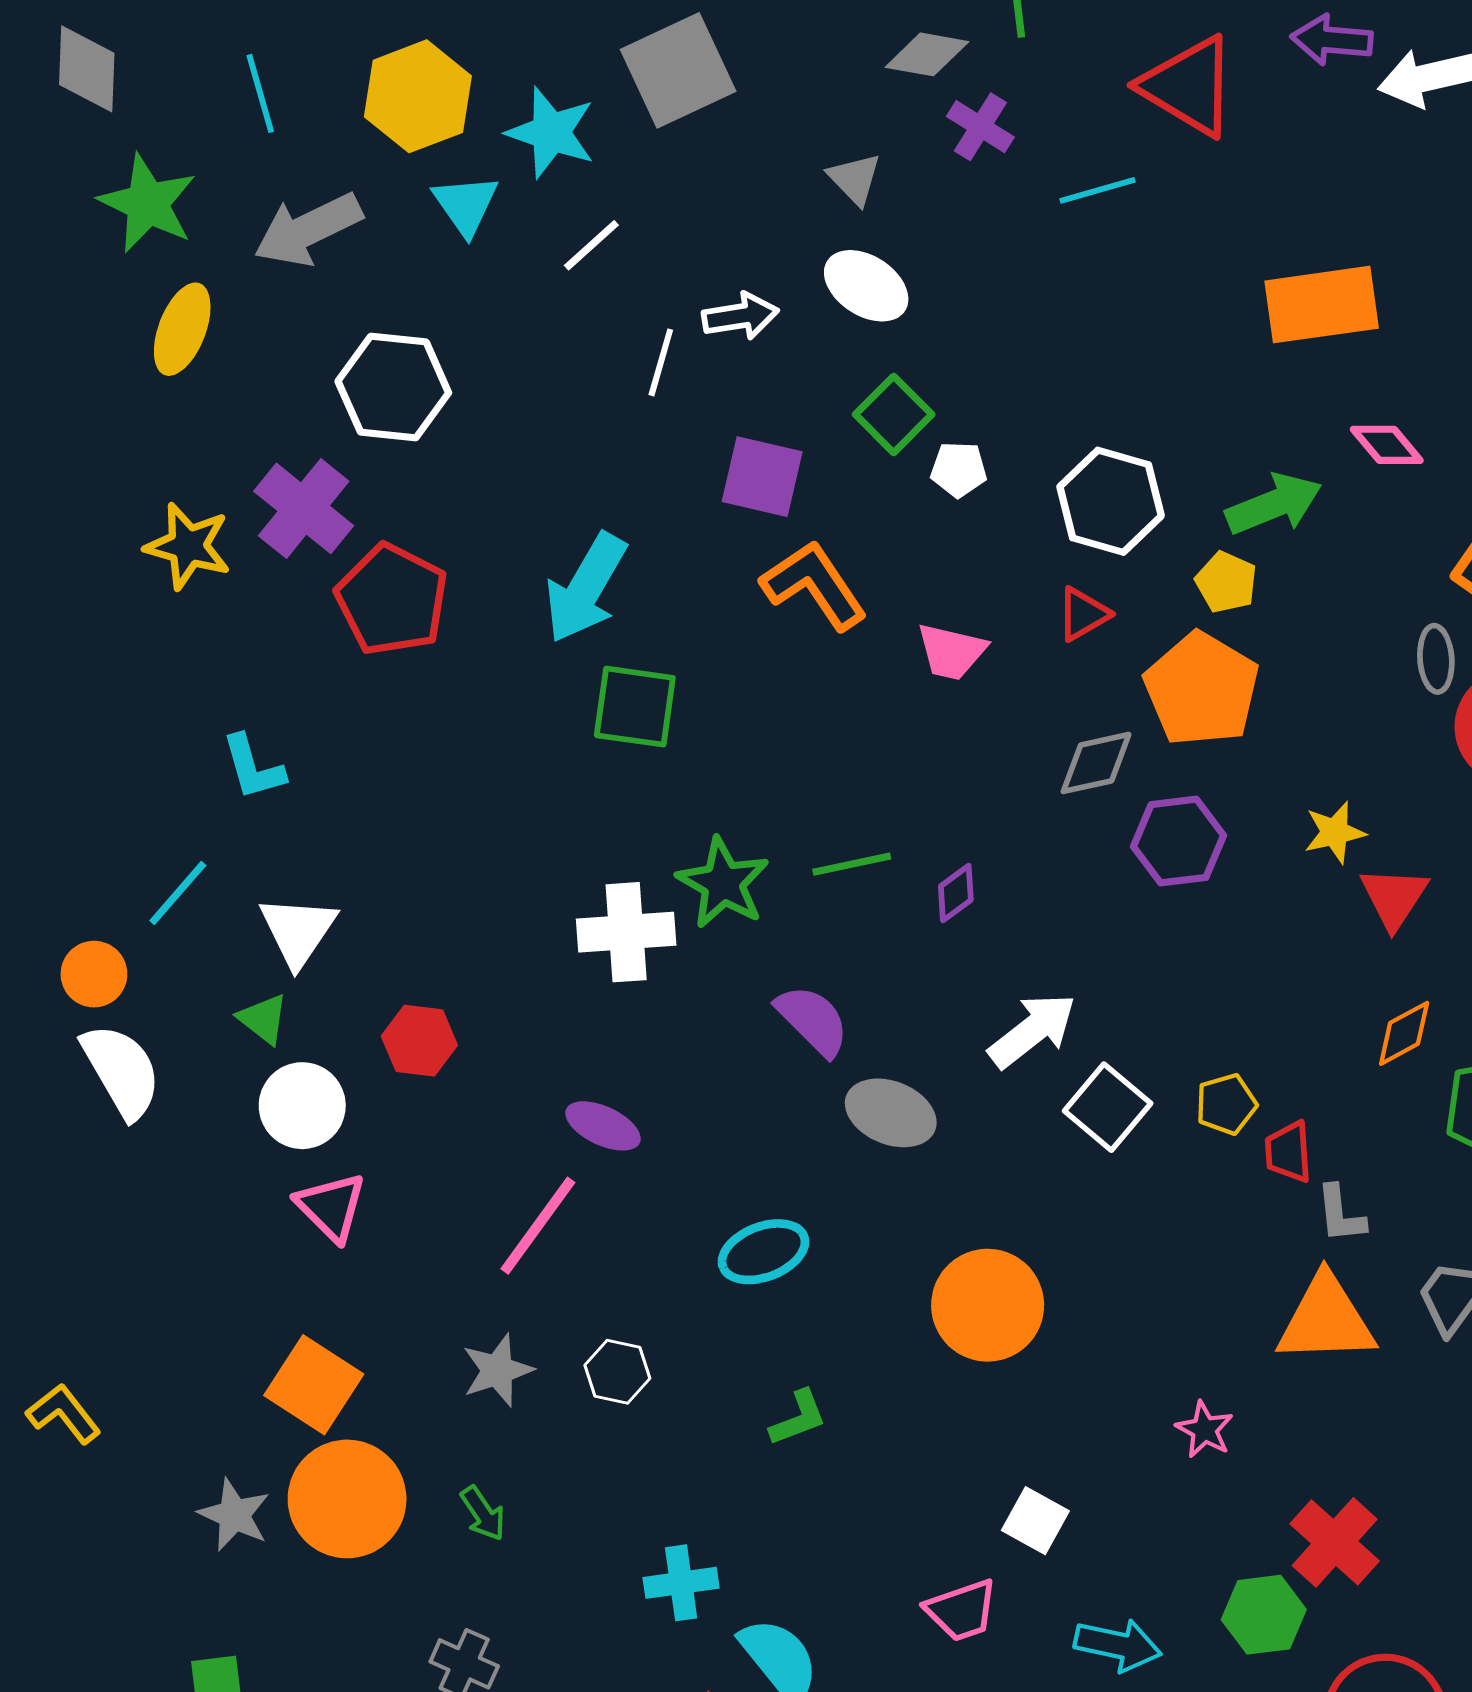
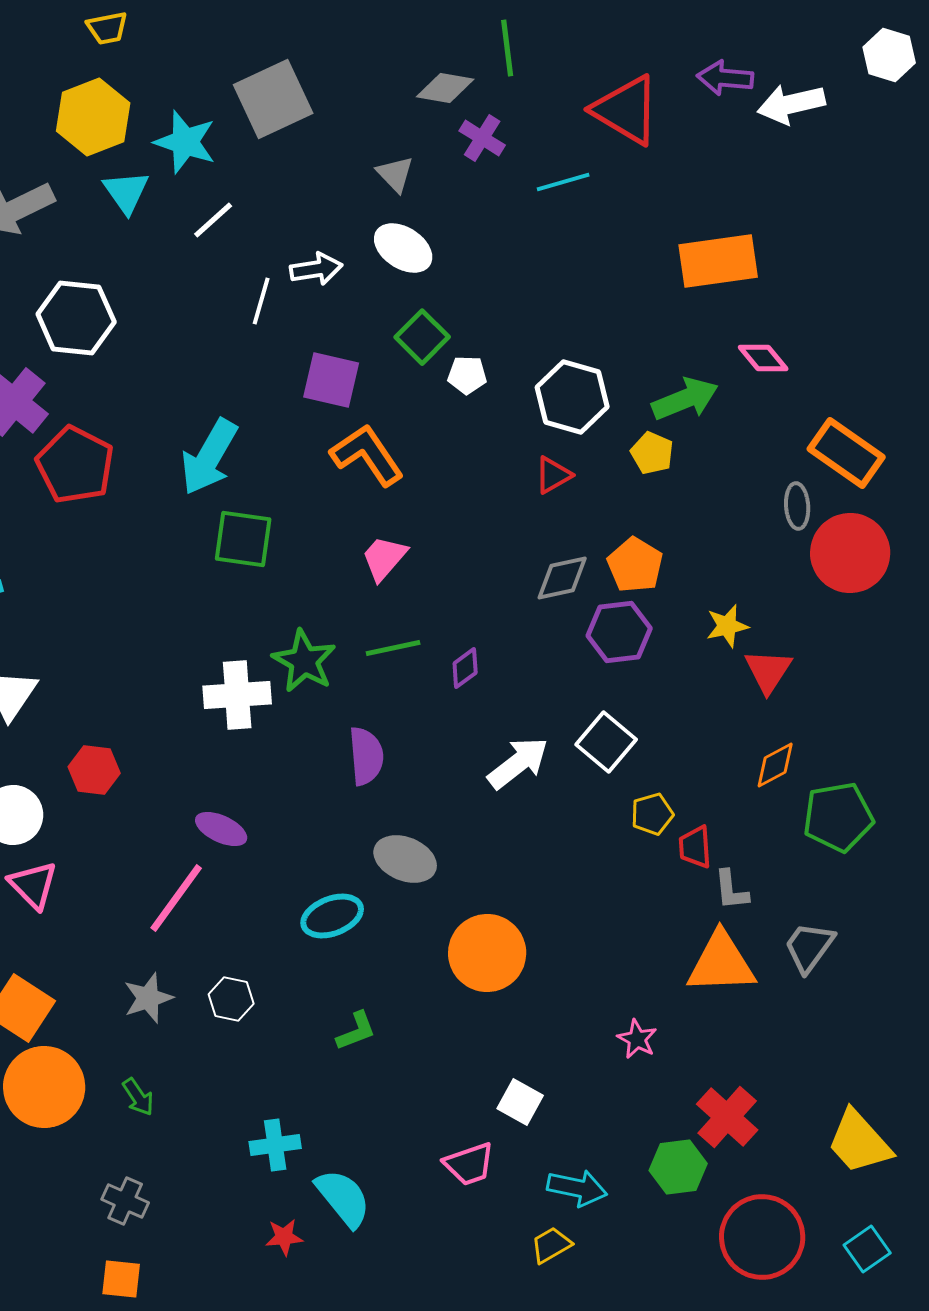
pink trapezoid: (951, 652) -> (384, 558), moved, turned 118
orange pentagon: (1202, 689) -> (635, 565), moved, size x0.7
purple semicircle: (813, 1020) -> (366, 756), turned 40
white square: (1108, 1107) -> (606, 742), moved
gray ellipse: (891, 1113) -> (405, 859), moved

